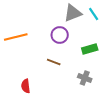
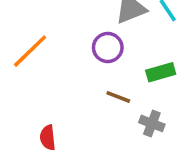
orange line: (16, 37) -> (30, 51), turned -30
brown line: (54, 62) -> (118, 97), moved

